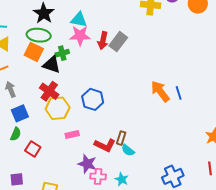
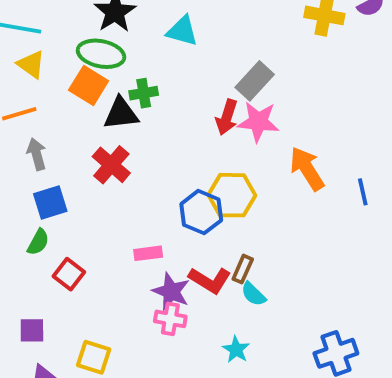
pink star: (80, 36) -> (258, 122), moved
red arrow: (103, 41) -> (227, 117), moved
black triangle: (52, 65) -> (121, 114), turned -30
orange arrow: (160, 91) -> (307, 169), moved
blue hexagon: (93, 99) -> (201, 212), moved
yellow hexagon: (58, 108) -> (232, 195), moved
purple star: (87, 164) -> (171, 292), moved
pink cross: (98, 176) -> (170, 319), moved

